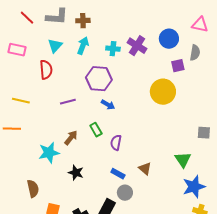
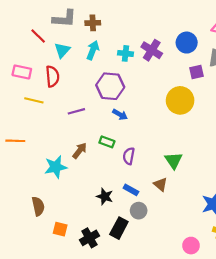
red line: (27, 18) -> (38, 36), moved
pink rectangle: (17, 50) -> (22, 72), moved
yellow line: (21, 101) -> (34, 100), moved
green rectangle: (96, 130) -> (107, 142), turned -40
green triangle: (183, 160) -> (174, 160), moved
black star: (76, 173) -> (105, 196), moved

